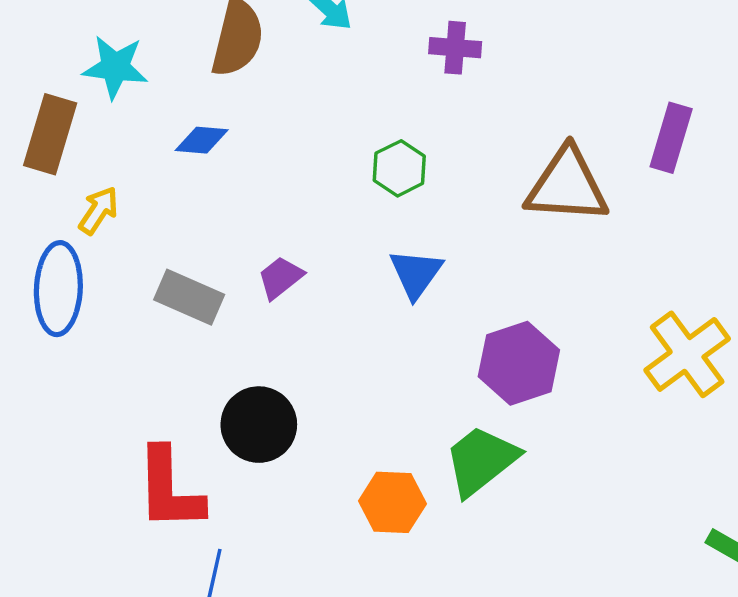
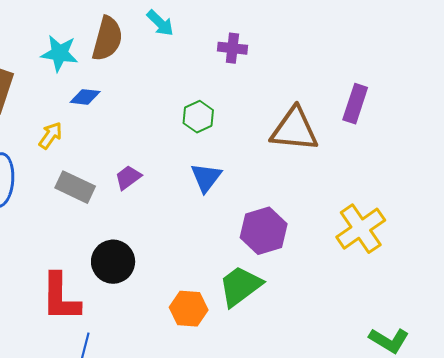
cyan star: (115, 67) -> (60, 53), moved
yellow arrow: (99, 210) -> (51, 135), moved

